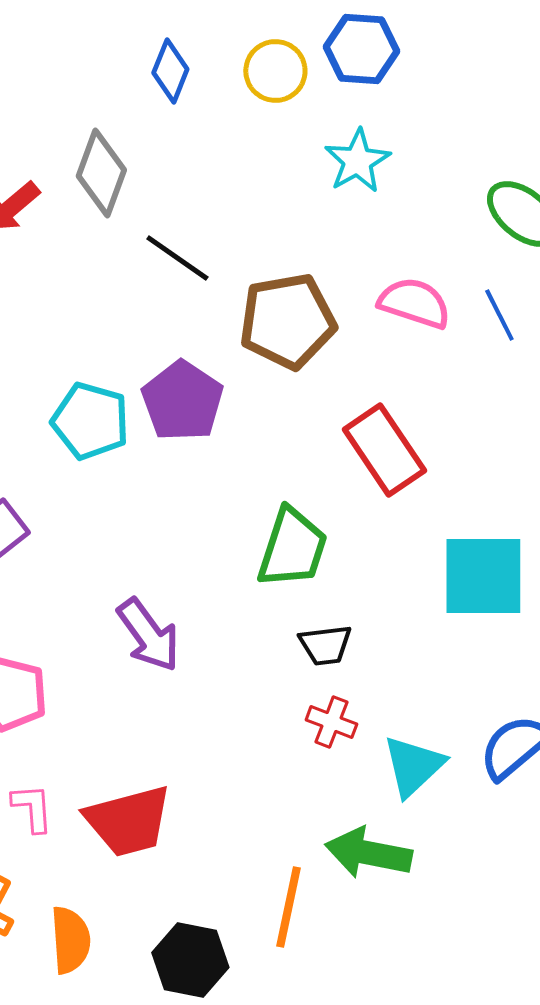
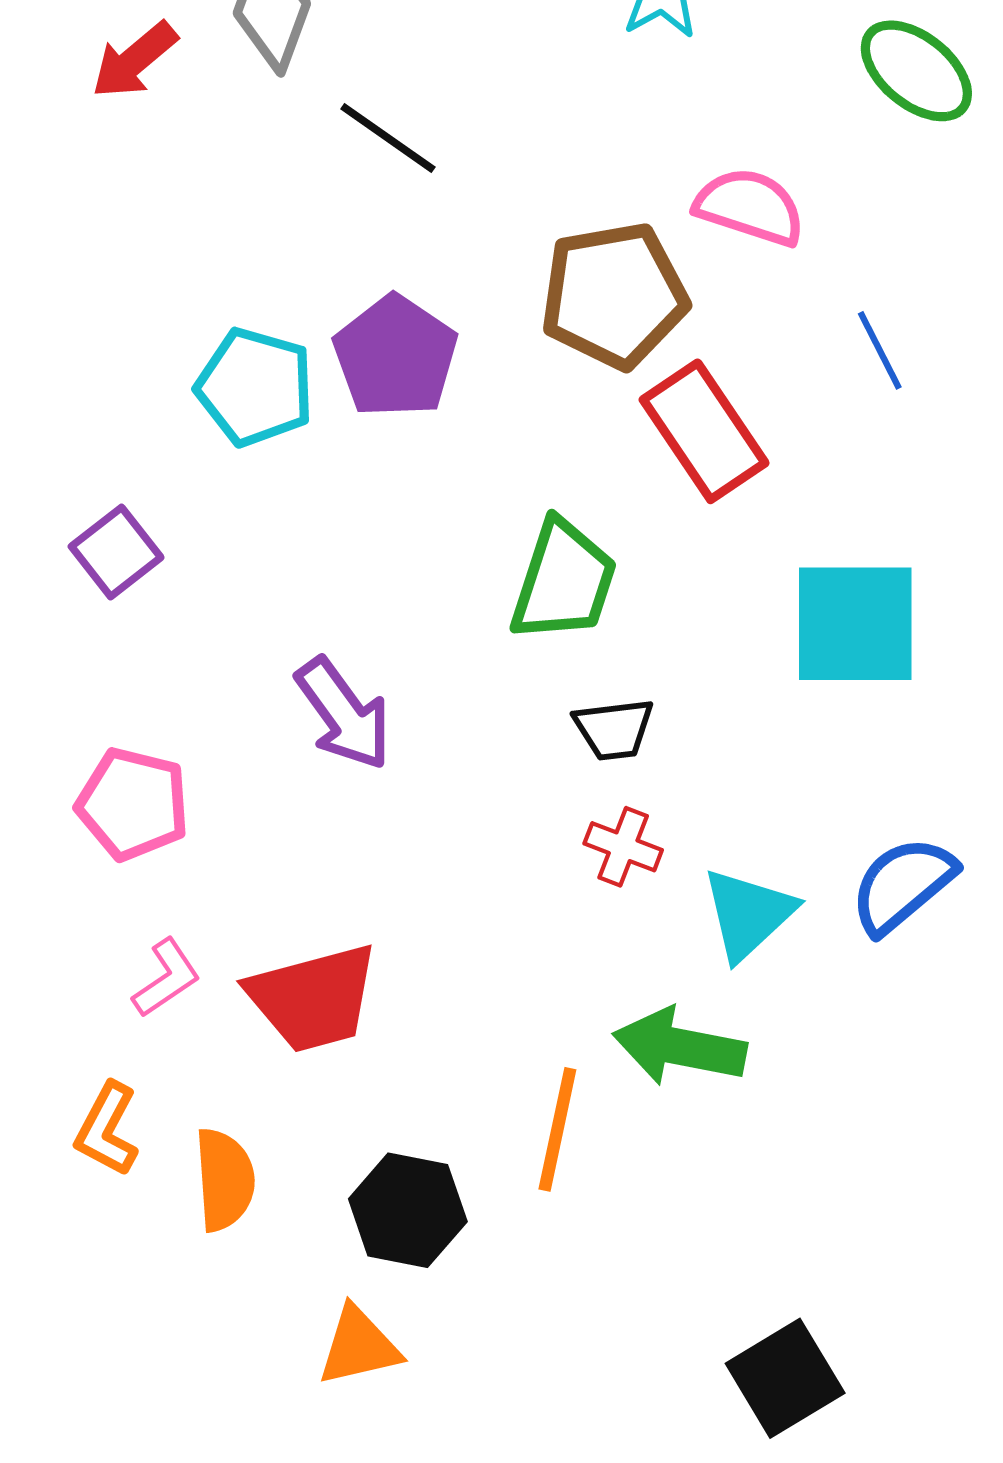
blue line: (499, 315) -> (880, 350), moved
brown pentagon: (287, 321) -> (614, 295), moved
pink L-shape: (32, 808) -> (166, 978), turned 60

